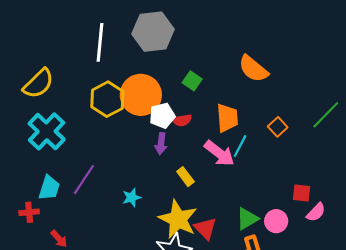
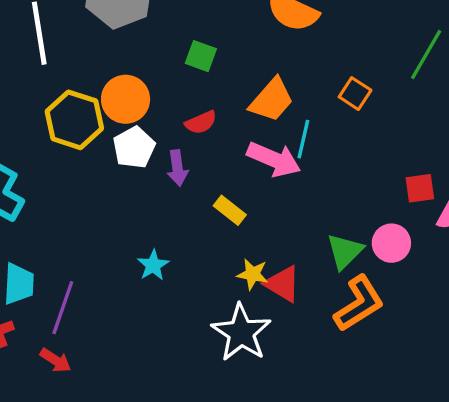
orange circle: (141, 95) -> (126, 99), size x0.7
white pentagon: (162, 116) -> (134, 147), moved
orange trapezoid: (227, 118) -> (272, 100), turned 60
purple line: (84, 180) -> (63, 308), moved
yellow star: (178, 219) -> (253, 274), moved, size x0.5

